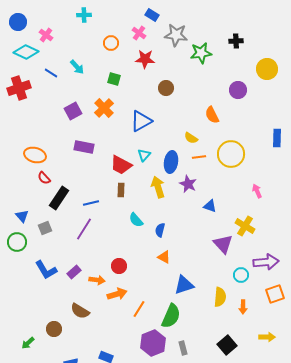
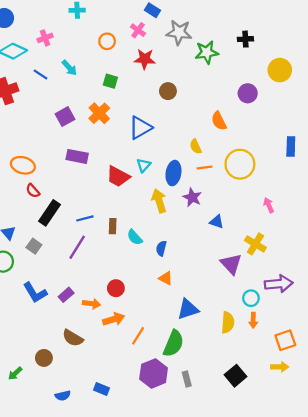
pink cross: (46, 35) -> (45, 38), moved, turned 32
yellow semicircle: (191, 138) -> (196, 146), turned 32
brown rectangle: (121, 190) -> (113, 226), moved
gray square: (45, 228) -> (34, 246), turned -32
orange square: (275, 294) -> (285, 340), moved
orange arrow: (243, 307) -> (253, 320), moved

